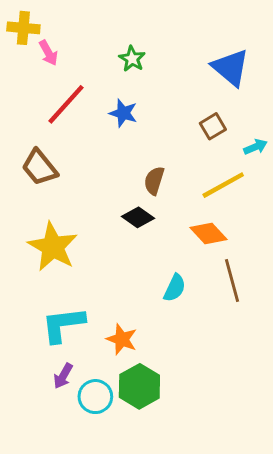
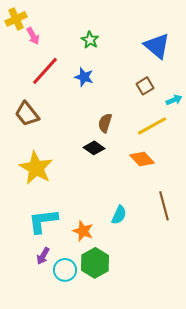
yellow cross: (23, 28) -> (16, 19), turned -30
brown line: (232, 281) -> (164, 206), moved
cyan semicircle: (175, 288) -> (119, 215), moved

